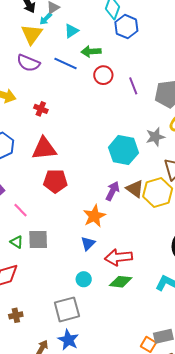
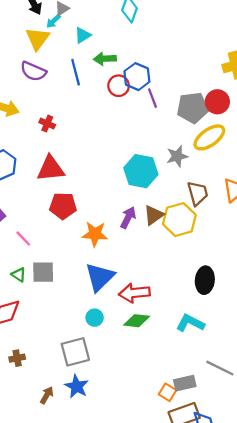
blue hexagon: (126, 27) -> (137, 77), moved
blue line: (65, 63) -> (76, 72), turned 50
brown triangle: (135, 189) -> (154, 215), turned 48
orange star: (94, 216) -> (95, 234), moved, turned 30
blue triangle: (88, 244) -> (100, 277), size x1.8

